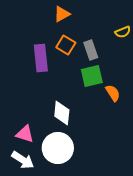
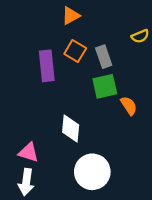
white circle: (58, 148) -> (92, 172), moved
white arrow: (23, 160) -> (26, 182), turned 65

